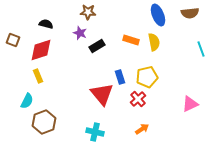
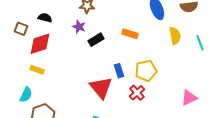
brown square: (13, 40) -> (21, 29), moved
yellow semicircle: (154, 42) -> (175, 36), moved
yellow rectangle: (38, 76) -> (37, 70), turned -48

